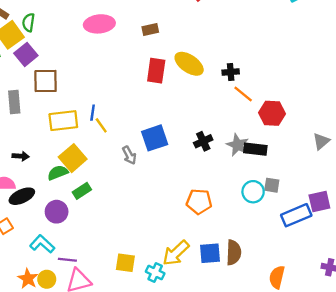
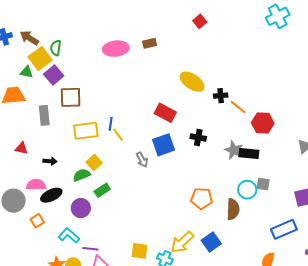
brown rectangle: (150, 29) -> (150, 43), moved
red rectangle: (156, 71) -> (165, 113), moved, turned -70
black cross: (231, 72) -> (221, 96), moved
black cross: (203, 141) -> (198, 137), moved, turned 35
yellow square: (73, 158) -> (94, 163), size x0.7
blue rectangle: (296, 215) -> (284, 229), moved
brown semicircle: (234, 252) -> (233, 209), moved
blue square: (210, 253) -> (211, 242), turned -30

